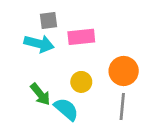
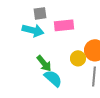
yellow circle: (81, 82) -> (78, 58), moved
green arrow: (40, 94) -> (44, 63), moved

